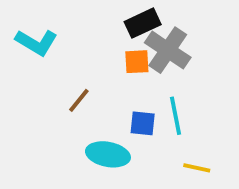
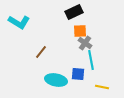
gray cross: (168, 50) -> (85, 43), moved, size x0.6
orange square: (137, 62) -> (80, 31), moved
blue square: (143, 123) -> (78, 74), moved

